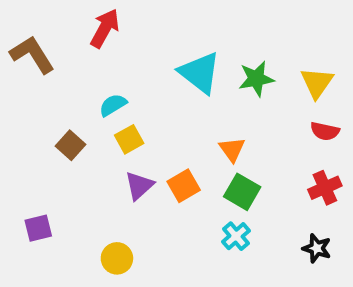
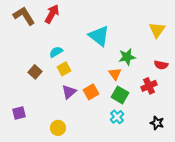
brown L-shape: (32, 55) -> (24, 16), moved
green star: (256, 79) -> (127, 57), moved
yellow triangle: (317, 83) -> (157, 30), moved
red cross: (325, 188) -> (149, 86), moved

